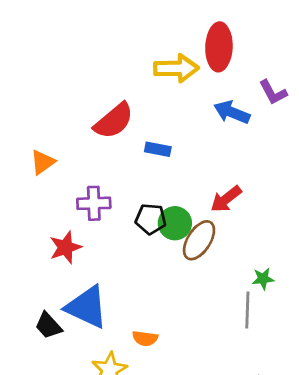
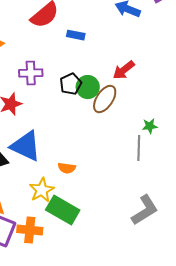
black pentagon: (151, 219) -> (71, 84), turned -30

